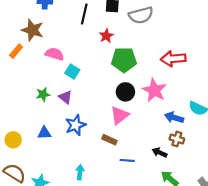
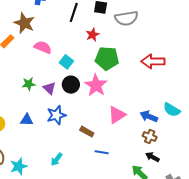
cyan square: (72, 72) -> (66, 62), moved
pink star: (154, 90) -> (96, 85), moved
black circle: (125, 92) -> (71, 85), moved
pink triangle: (120, 115) -> (117, 115), moved
black arrow: (159, 153) -> (152, 157), moved
cyan arrow: (80, 172) -> (57, 159), turned -152

